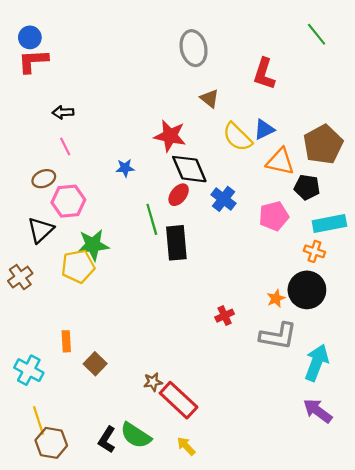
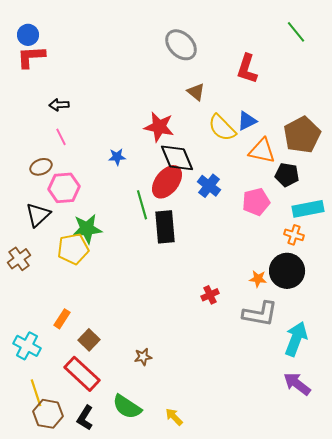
gray ellipse: (194, 48) -> (181, 45), turned -32
red ellipse: (179, 195) -> (167, 182), size x1.6
orange star: (276, 298) -> (258, 279), turned 30
orange rectangle: (66, 341) -> (62, 319), turned 36
red rectangle: (179, 400) -> (82, 374), moved
black L-shape: (107, 440) -> (85, 418), moved

